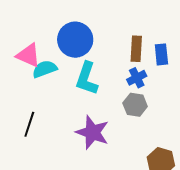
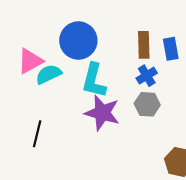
pink triangle: (28, 55) -> (30, 61), turned -48
purple star: (92, 132) -> (102, 113), moved

